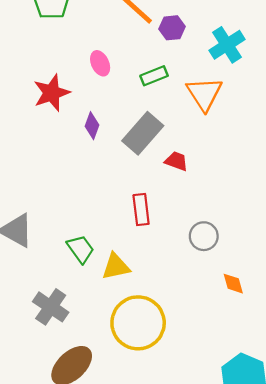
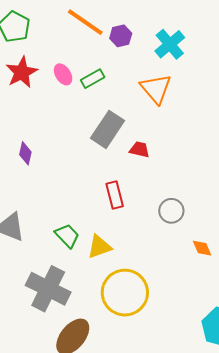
green rectangle: (154, 76) -> (93, 79), moved
red star: (52, 93) -> (22, 72), moved
purple diamond: (92, 126) -> (25, 153), moved
gray cross: (51, 307) -> (48, 289), size x1.4

